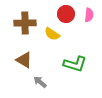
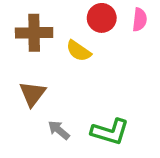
brown triangle: (24, 60) -> (32, 94), turned 36
green L-shape: (75, 64) -> (110, 132), moved

